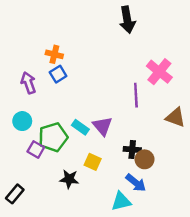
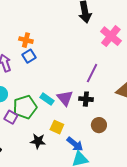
pink cross: (159, 72) -> (111, 36), moved
purple line: (136, 95) -> (92, 73), turned 30
black cross: (132, 149) -> (86, 99), moved
blue arrow: (136, 183) -> (75, 144), moved

